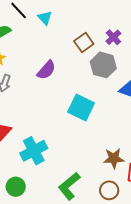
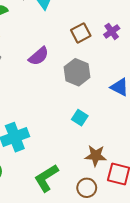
gray hexagon: (103, 65) -> (77, 72), moved
cyan square: (81, 108) -> (80, 118), moved, size x0.6

